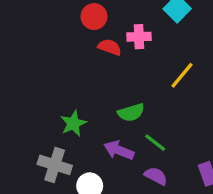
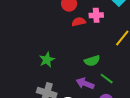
red semicircle: (110, 47) -> (79, 22), turned -32
green star: (73, 123) -> (47, 60), moved

